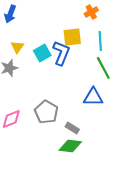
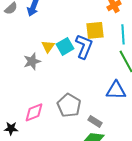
yellow triangle: (17, 47) -> (48, 46), moved

